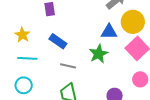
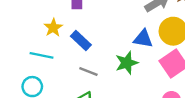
yellow star: (22, 35) -> (53, 28), moved

